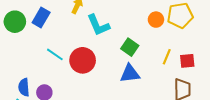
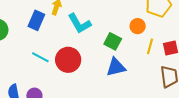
blue rectangle: (41, 17) -> (36, 20), moved
orange circle: (156, 20) -> (138, 26), moved

